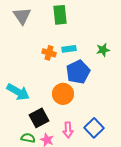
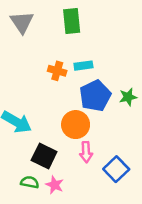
green star: (103, 50) -> (128, 97), moved
black square: (39, 118) -> (44, 156), turned -36
pink arrow: (68, 130) -> (86, 152), moved

